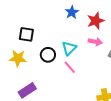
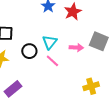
pink arrow: (95, 42) -> (76, 48), moved

